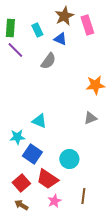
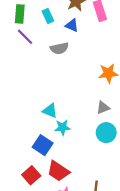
gray semicircle: (48, 61) -> (59, 48), turned 42
cyan star: (17, 137) -> (62, 127), moved
cyan circle: (69, 159) -> (106, 133), moved

